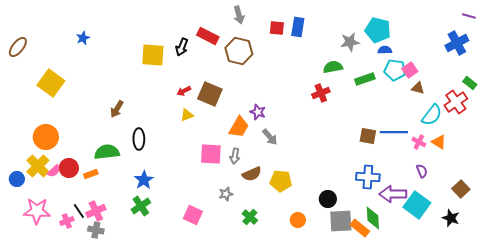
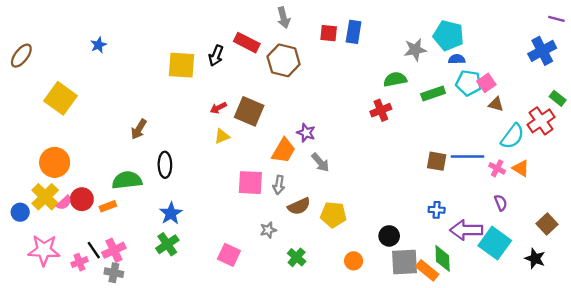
blue cross: (368, 177) -> (437, 210), size x0.6

